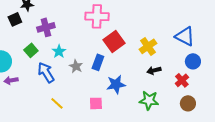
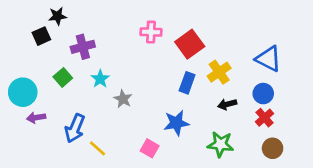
pink cross: (97, 16) -> (151, 32), size x0.7
red square: (114, 41) -> (190, 44), moved
blue circle: (193, 61) -> (263, 94), moved
blue rectangle: (98, 62) -> (187, 83), moved
blue arrow: (46, 72) -> (75, 128), moved, turned -125
pink square: (96, 103) -> (150, 148), turned 32

